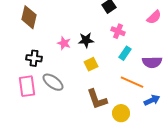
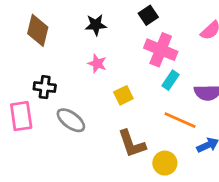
pink cross: (118, 31) -> (161, 50), size x1.6
black star: (86, 40) -> (96, 25), moved
pink star: (64, 43) -> (97, 64), moved
pink rectangle: (27, 86) -> (21, 116), moved

